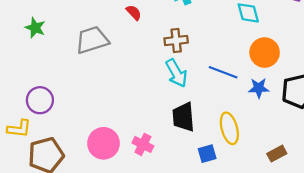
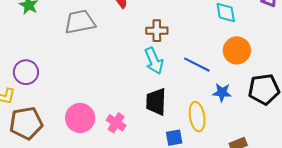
blue star: (259, 88) -> (222, 92), moved

